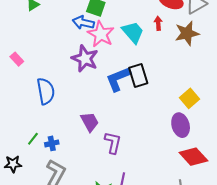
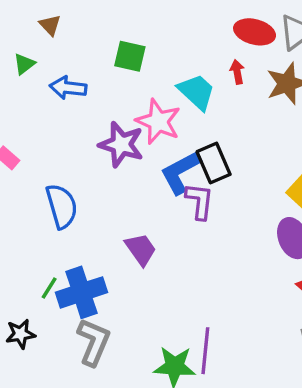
blue arrow: (83, 22) -> (68, 88), moved
pink star: (101, 34) -> (158, 122), moved
blue cross: (52, 143) -> (81, 292), size x2.0
purple L-shape: (113, 143) -> (200, 201), moved

